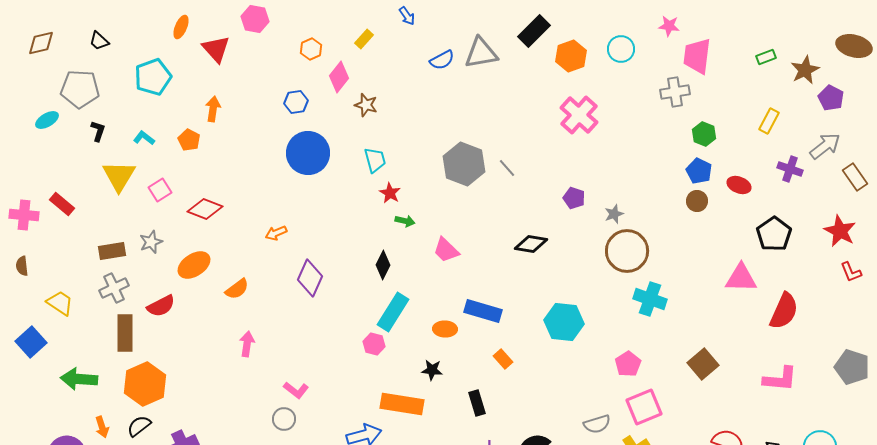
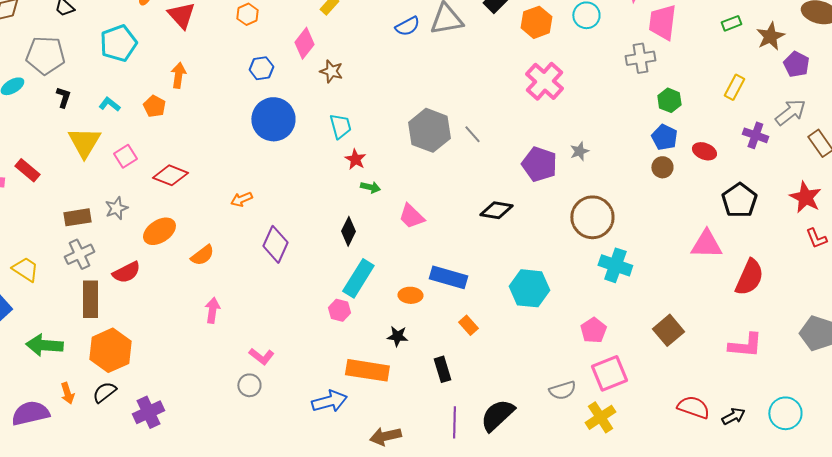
orange hexagon: (311, 49) -> (247, 14), moved
purple pentagon: (574, 198) -> (539, 164), size x1.6
gray star: (614, 214) -> (579, 151), moved

